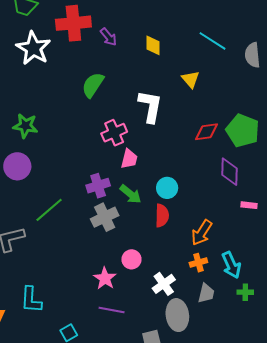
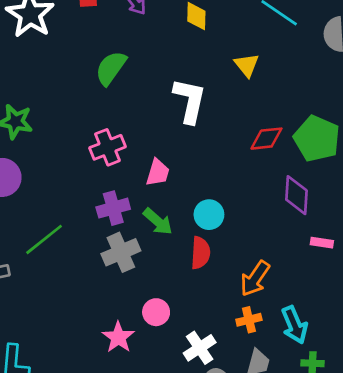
pink cross: (114, 133) -> (107, 147), moved

